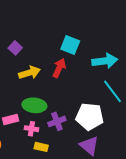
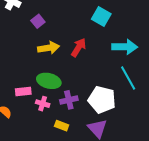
cyan square: (70, 45) -> (101, 17), moved
yellow rectangle: (41, 147) -> (62, 126), moved

